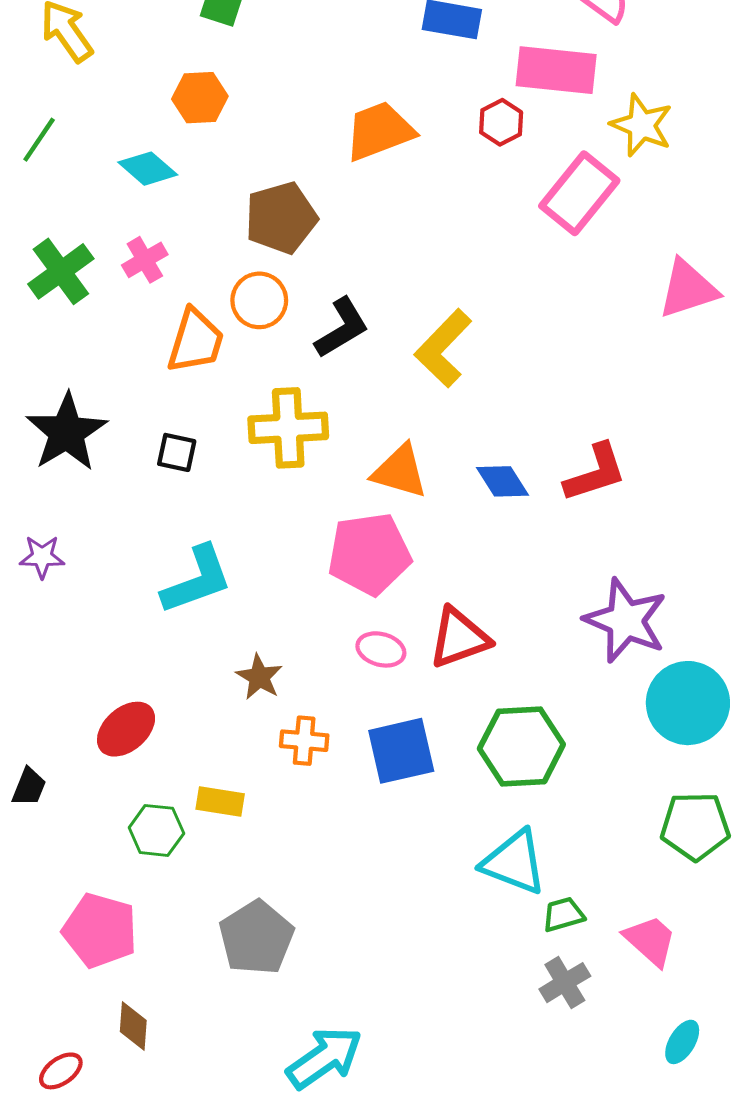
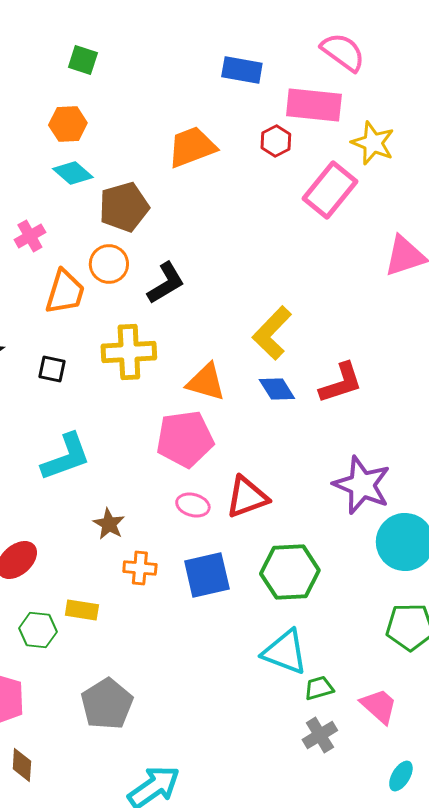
cyan diamond: (148, 169) -> (73, 173), moved
yellow L-shape: (443, 348) -> (272, 333), moved

